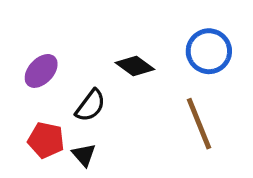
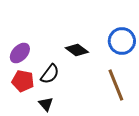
red pentagon: (46, 140) -> (23, 81), moved

